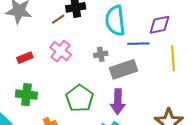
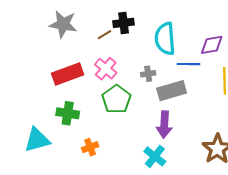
red rectangle: (25, 58) -> (68, 74), size x1.8
green pentagon: (80, 98) -> (116, 99), moved

